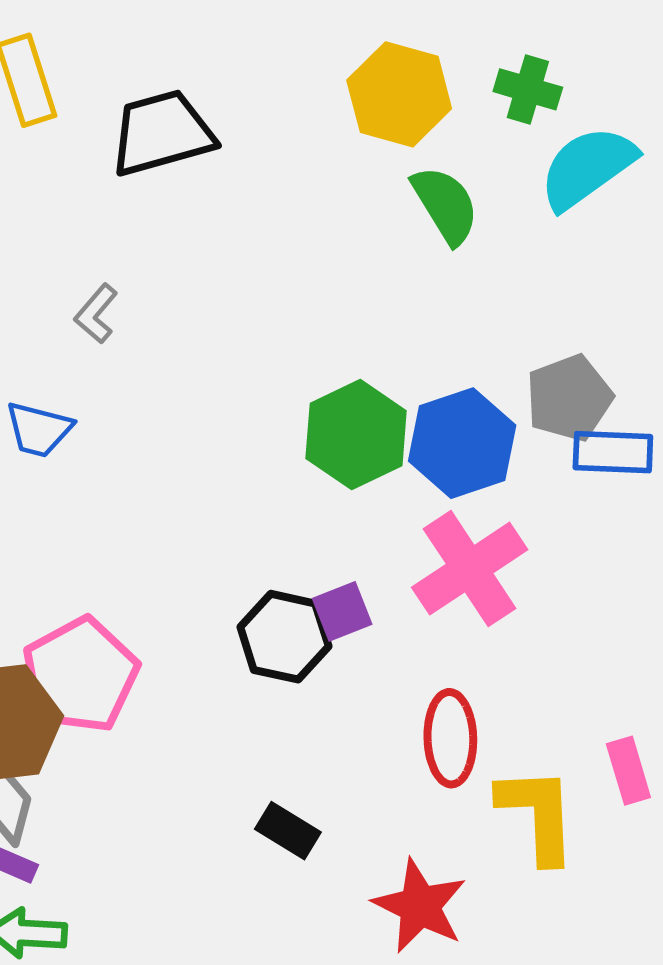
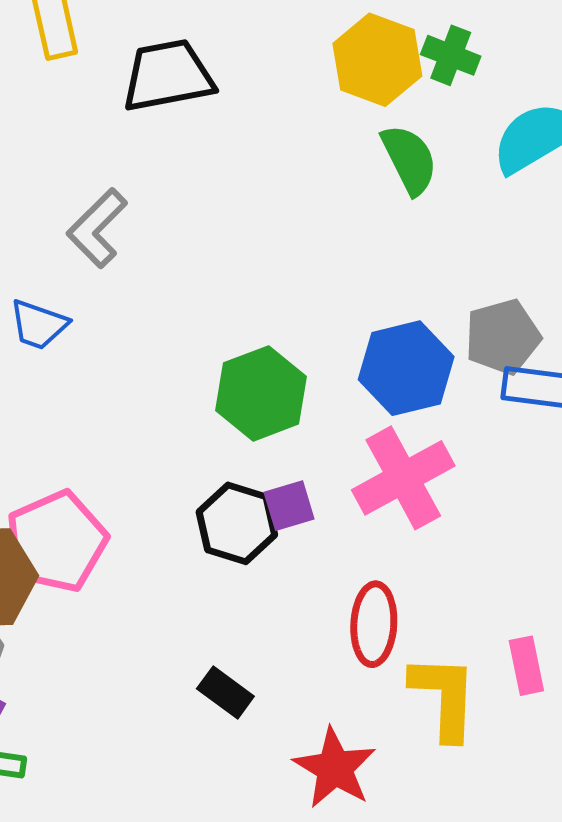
green cross: (528, 89) -> (451, 55), moved
gray L-shape: (96, 314) -> (97, 228), size x1.5
green hexagon: (356, 435) -> (261, 393), moved

